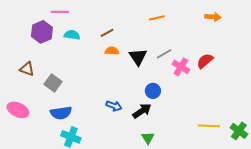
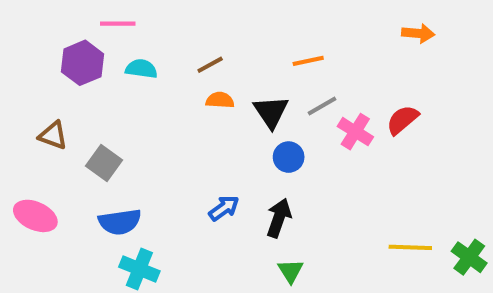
orange line: (157, 18) -> (308, 61), moved
blue circle: (153, 91) -> (289, 157), moved
blue arrow: (114, 106) -> (224, 208), turned -56
black arrow: (142, 111) -> (279, 218), turned -36

